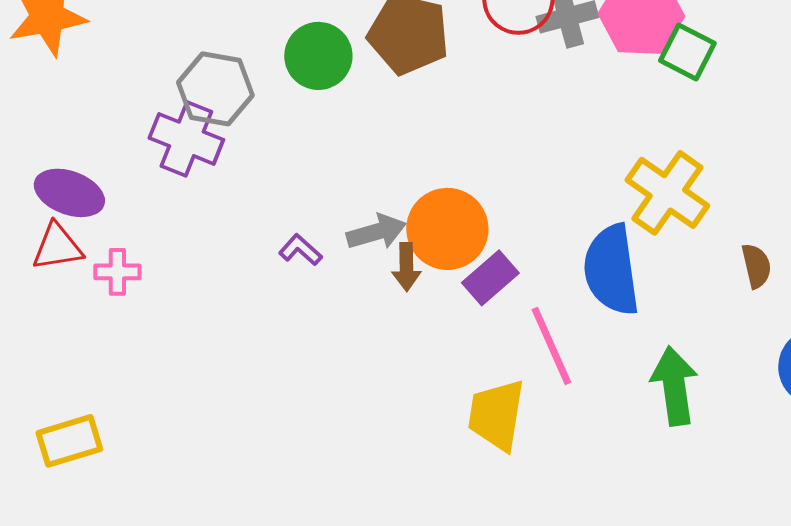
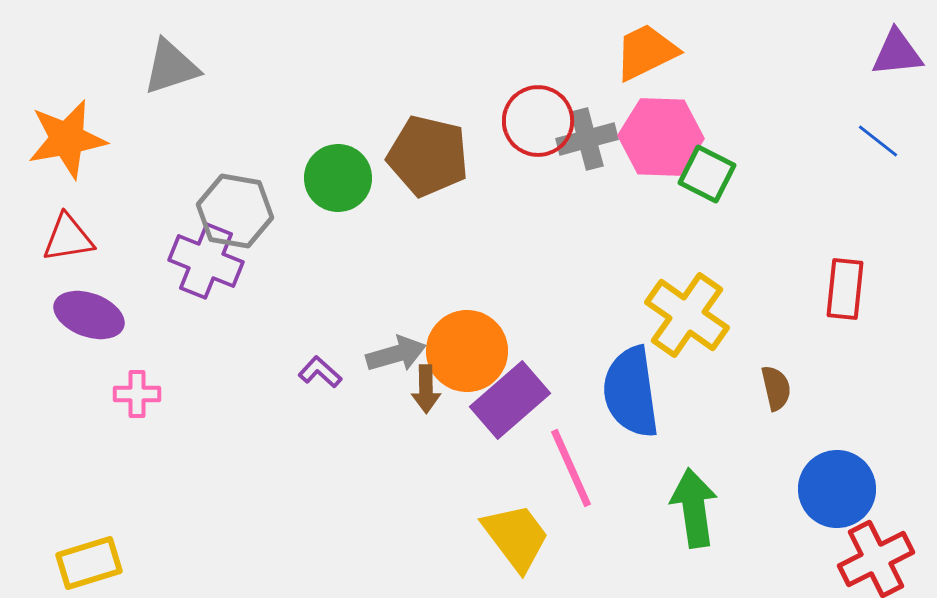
red triangle: (57, 247) -> (68, 238), moved
purple rectangle: (490, 278) -> (510, 400), size x1.4
yellow trapezoid: (496, 415) -> (516, 537), turned 134

